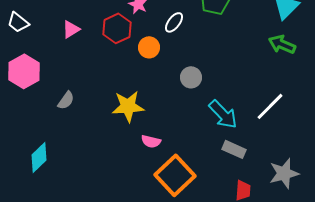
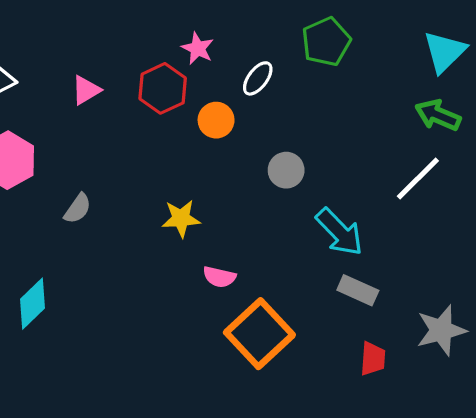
yellow star: (128, 106) -> (181, 219), size x0.7
white line: (270, 106) -> (418, 178), moved

